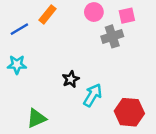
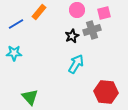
black star: (71, 79) -> (72, 36), moved
cyan arrow: (93, 95) -> (76, 64), moved
green triangle: (36, 118) -> (30, 97), turned -48

